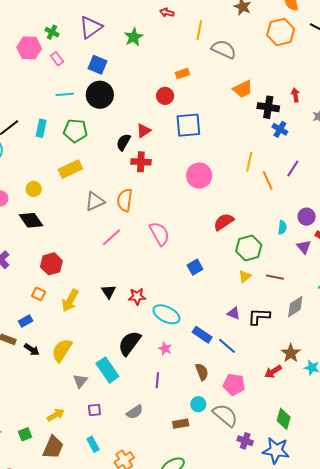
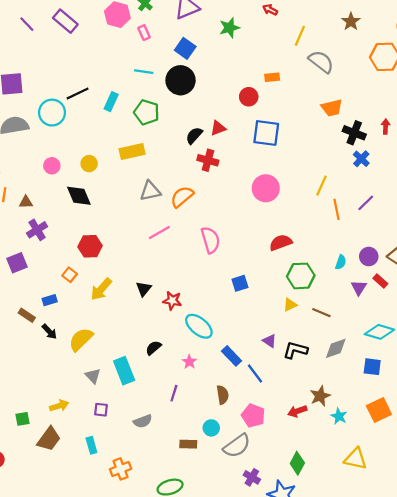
orange semicircle: (125, 200) -> (182, 197), turned 30
black semicircle: (130, 343) -> (153, 348), size x0.6
gray triangle: (80, 381) -> (93, 376), turned -35
gray semicircle: (225, 415) -> (237, 446), turned 92

